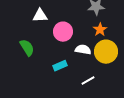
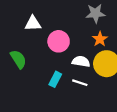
cyan rectangle: (60, 66) -> (55, 79), turned -40
white line: (88, 81) -> (80, 83), moved, turned 48

